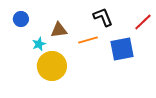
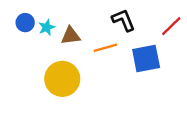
cyan star: (39, 44) -> (47, 27), moved

